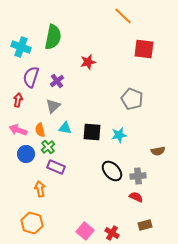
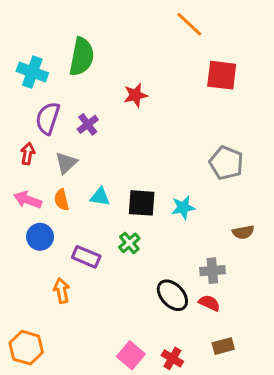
gray pentagon: (132, 99) -> (226, 163), moved
gray triangle: (53, 106) -> (66, 163), moved
green cross: (48, 147) -> (129, 243), moved
black ellipse: (112, 171) -> (172, 295), moved
orange hexagon: (32, 223) -> (26, 348), moved

